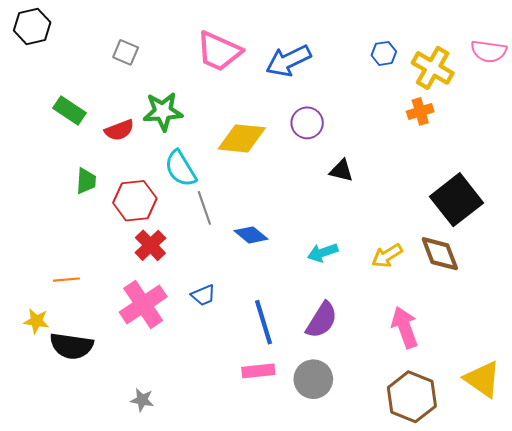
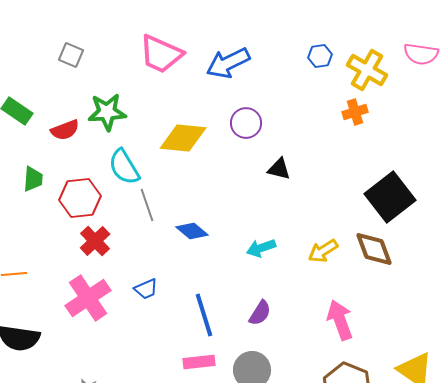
purple semicircle: (322, 320) -> (260, 313), size x0.7

